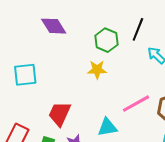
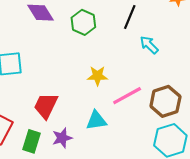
green hexagon: (106, 40) -> (83, 22), moved
yellow star: (97, 70) -> (97, 76), moved

